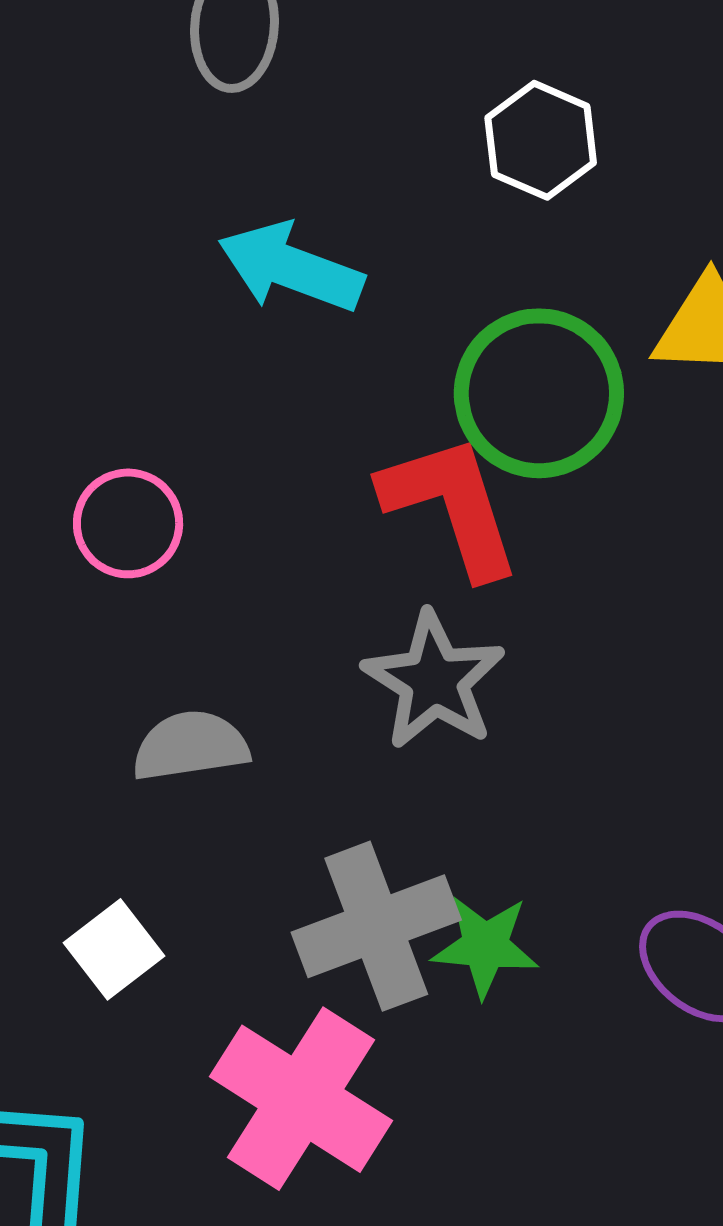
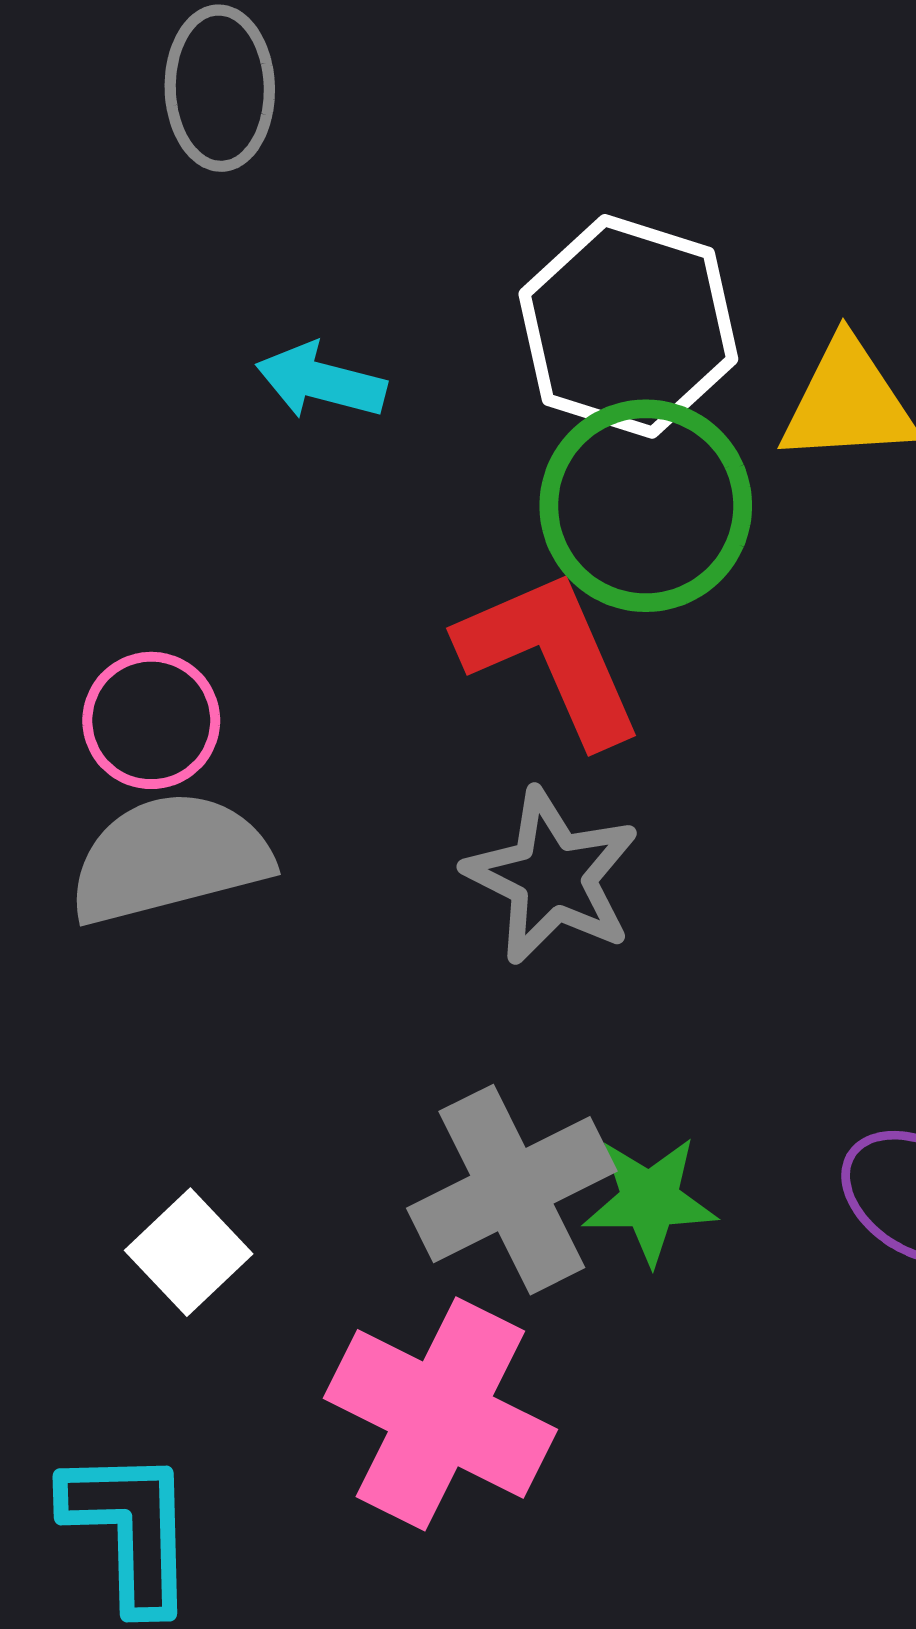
white hexagon: (541, 140) -> (628, 326), moved, size x1.5
cyan arrow: (291, 268) -> (321, 381), size x0.7
gray semicircle: (190, 746) -> (170, 858), moved, size x1.4

